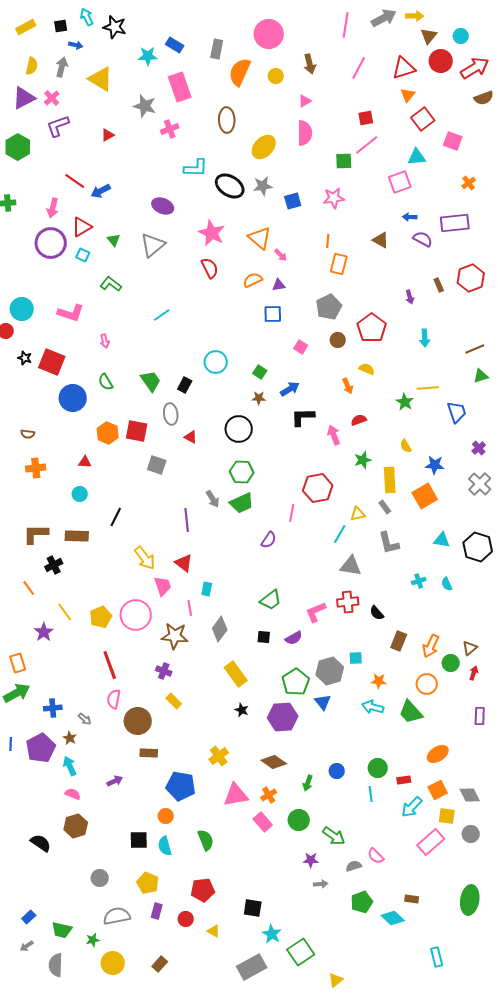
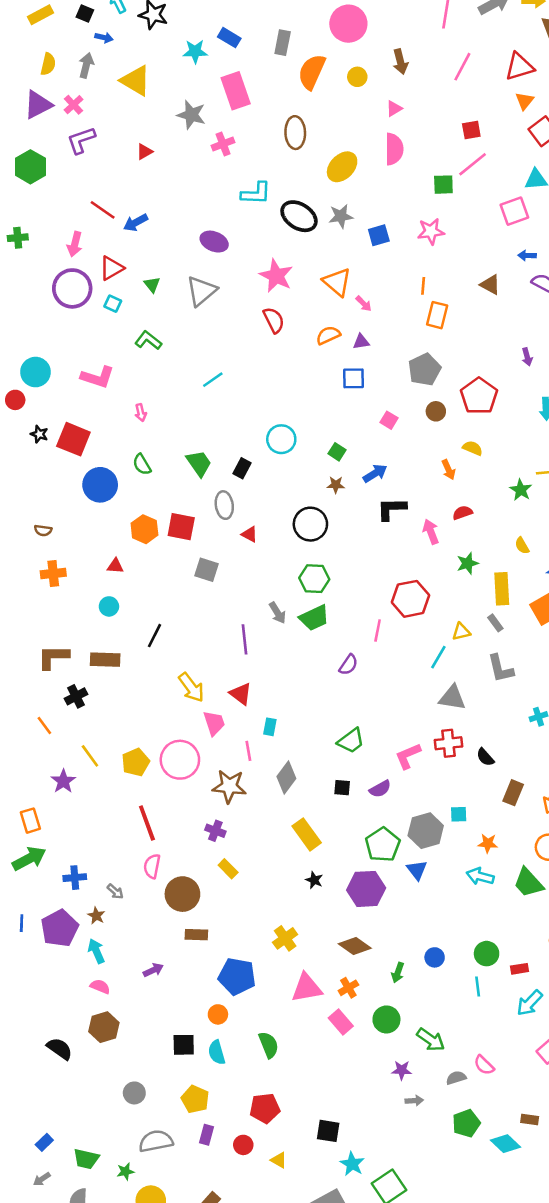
black square: (61, 26) -> (85, 13), turned 32

